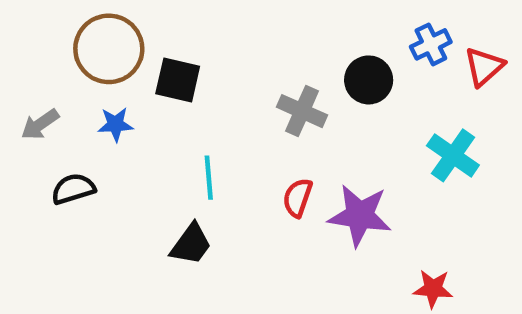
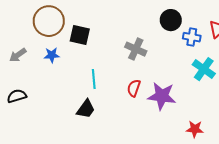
blue cross: (431, 44) -> (192, 37), moved, turned 36
black circle: (369, 80) -> (171, 20), moved
black semicircle: (73, 189) -> (17, 96), moved

